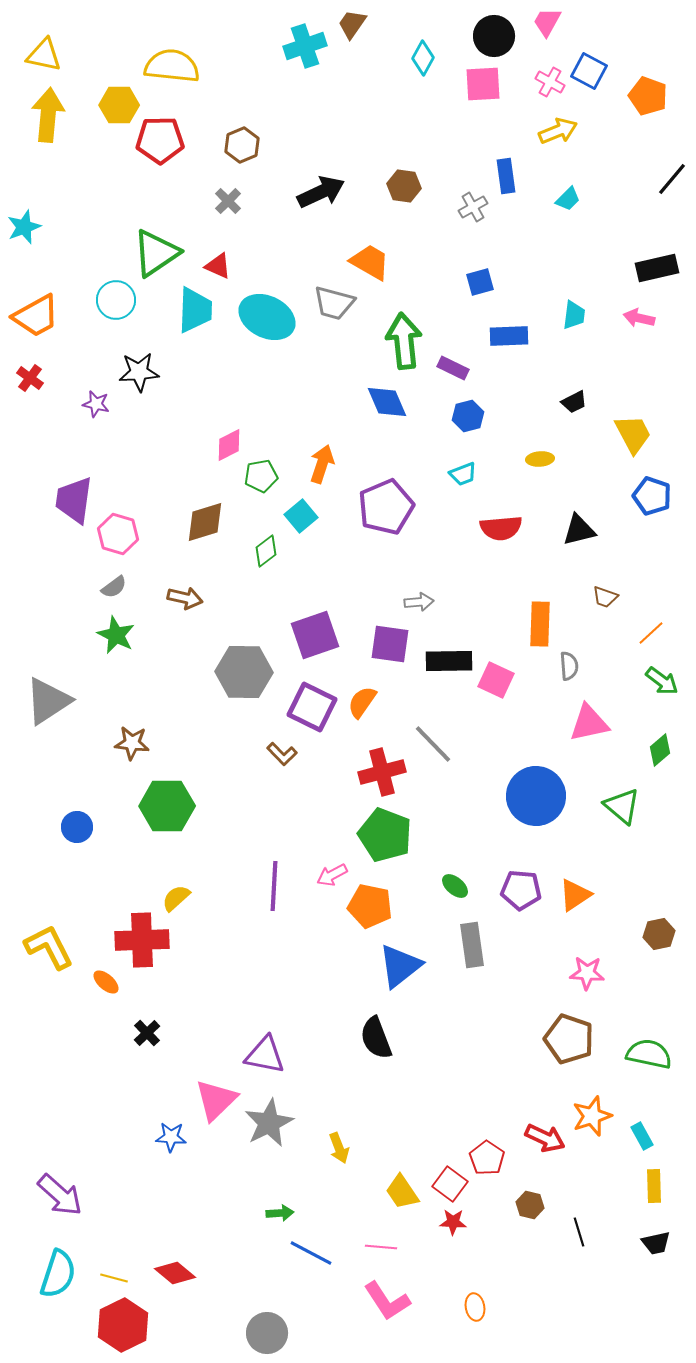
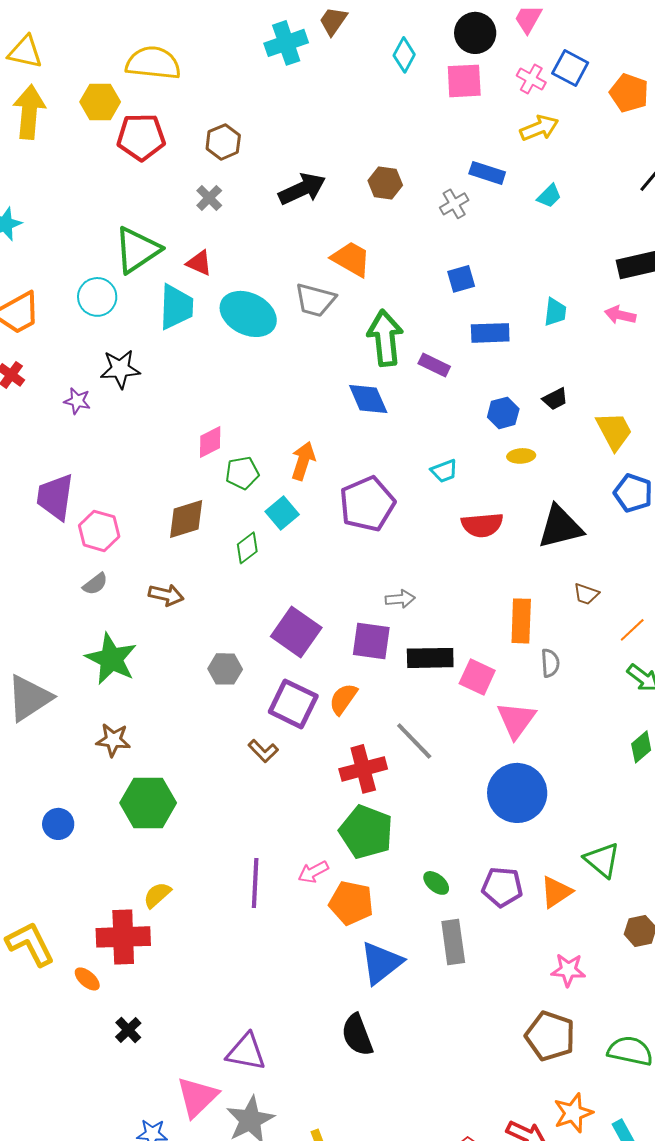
blue rectangle: (506, 176) -> (487, 173), turned -64
blue hexagon: (468, 416) -> (503, 413), moved
black triangle: (579, 530) -> (560, 527), size x1.4
green star: (116, 635) -> (111, 659), moved, size x1.4
purple square: (315, 635) -> (296, 632), turned -36
gray hexagon: (244, 672) -> (225, 669), size x0.6
pink triangle: (589, 723) -> (516, 720), moved, turned -42
green triangle: (622, 806) -> (602, 860), moved

